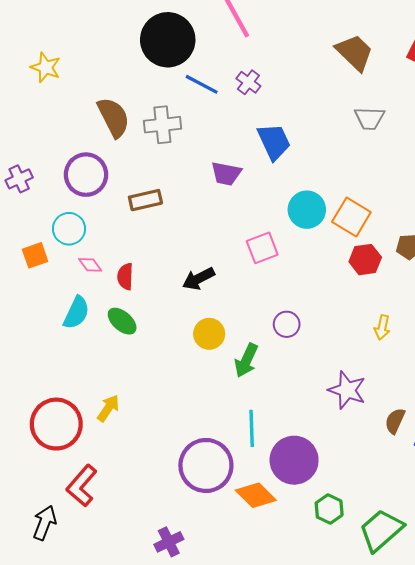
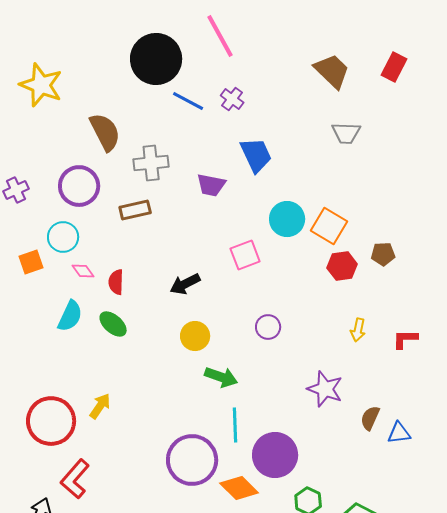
yellow star: (46, 67) -> (41, 85), size x1.5
gray cross: (162, 125) -> (151, 163), moved
green arrow: (246, 360) -> (221, 377), moved, turned -96

